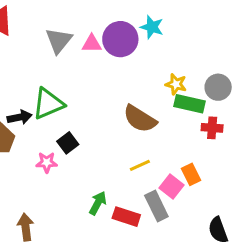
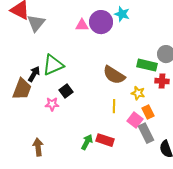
gray triangle: (59, 41) -> (36, 23), moved
yellow star: (176, 84) -> (138, 93), moved
black arrow: (20, 117) -> (34, 74), turned -49
yellow line: (140, 165) -> (114, 106), turned -64
green arrow: (98, 203) -> (87, 142), moved
gray rectangle: (156, 206) -> (146, 133), moved

